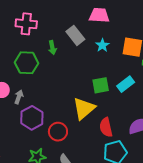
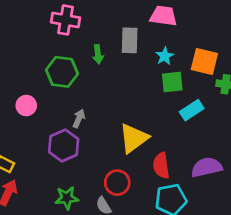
gray rectangle: (75, 35) -> (130, 40), turned 36
green square: (101, 85) -> (172, 82), moved
gray arrow: (19, 97) -> (79, 118), moved
red circle: (58, 132) -> (117, 183), moved

